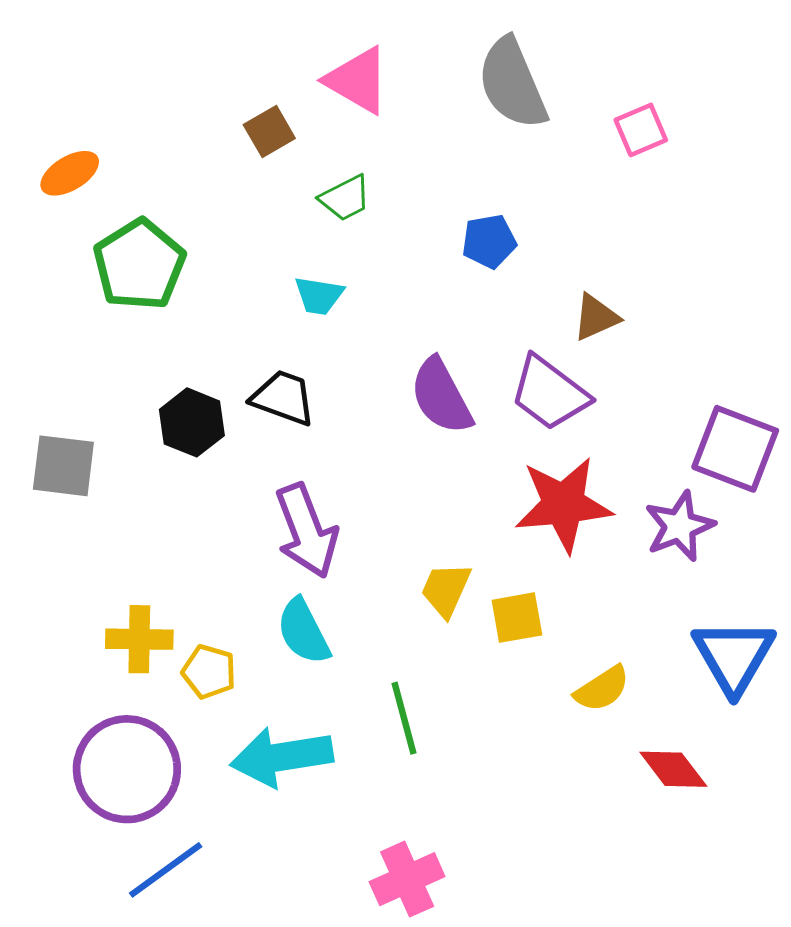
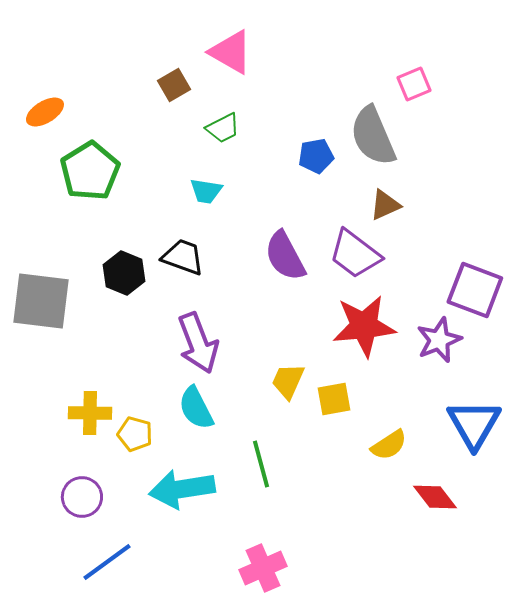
gray semicircle: (512, 84) -> (373, 136), moved
gray square: (63, 466) -> (41, 301), size x1.4
purple circle: (127, 769) -> (82, 497), size x0.6

